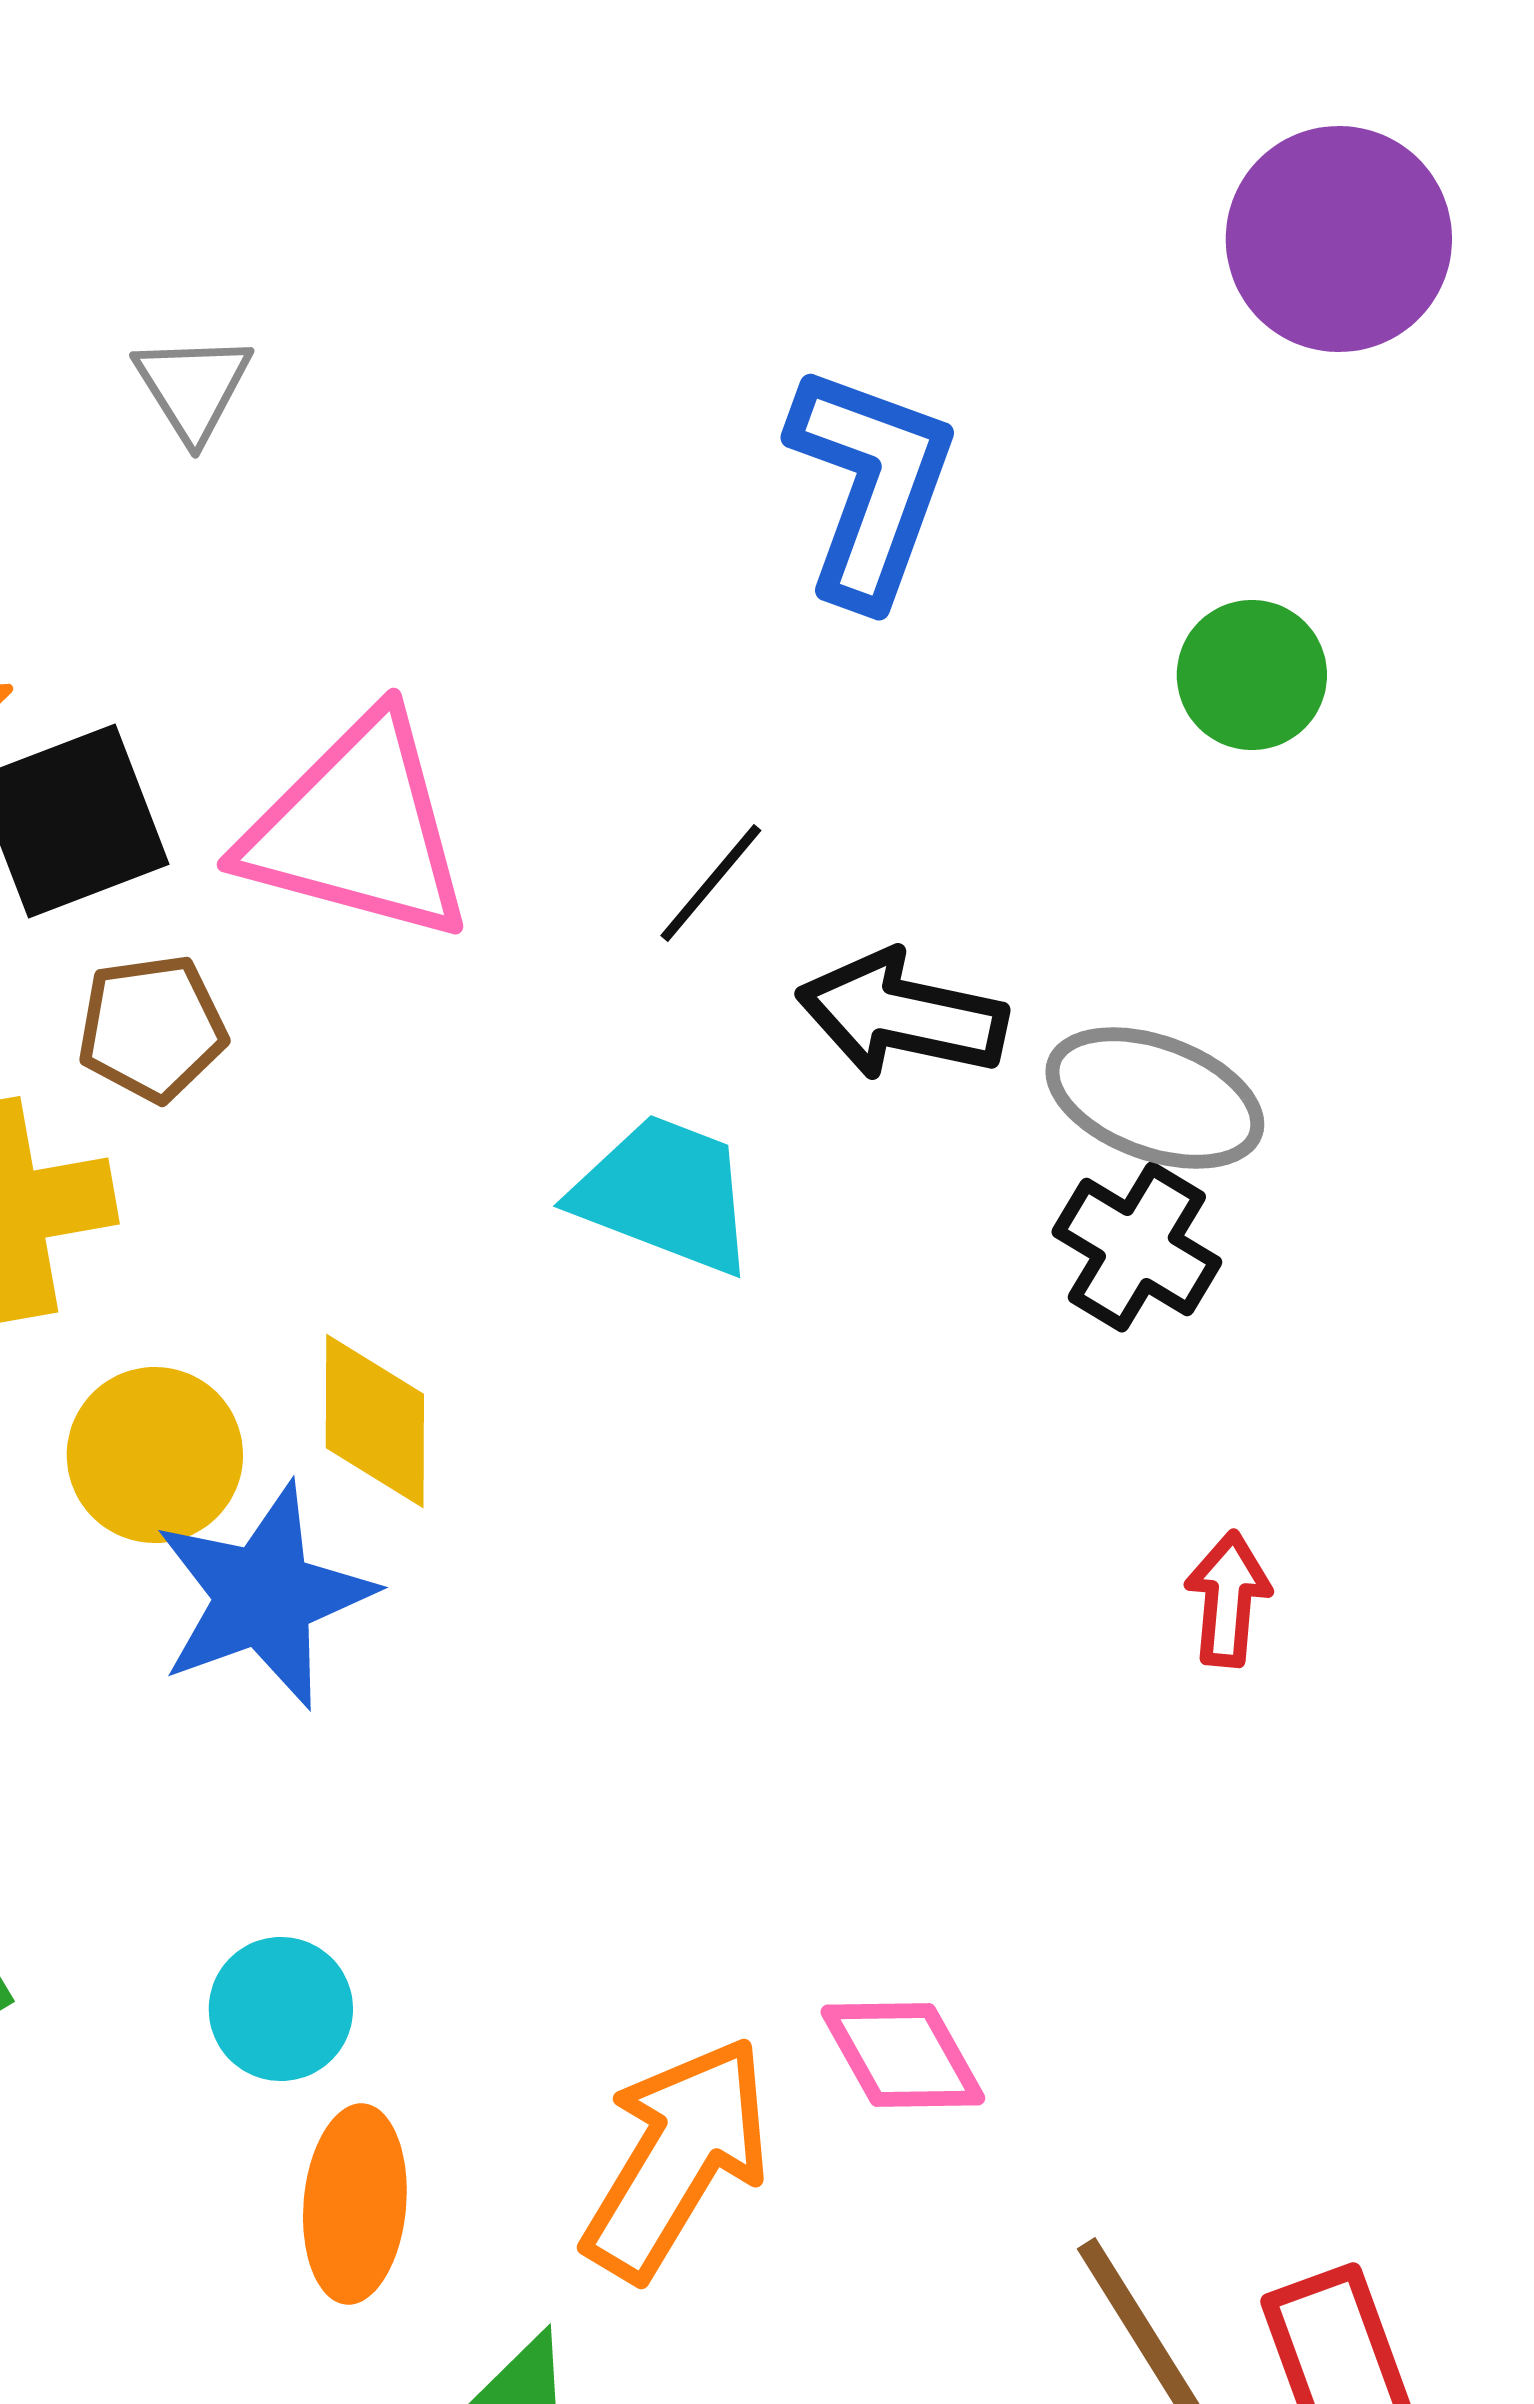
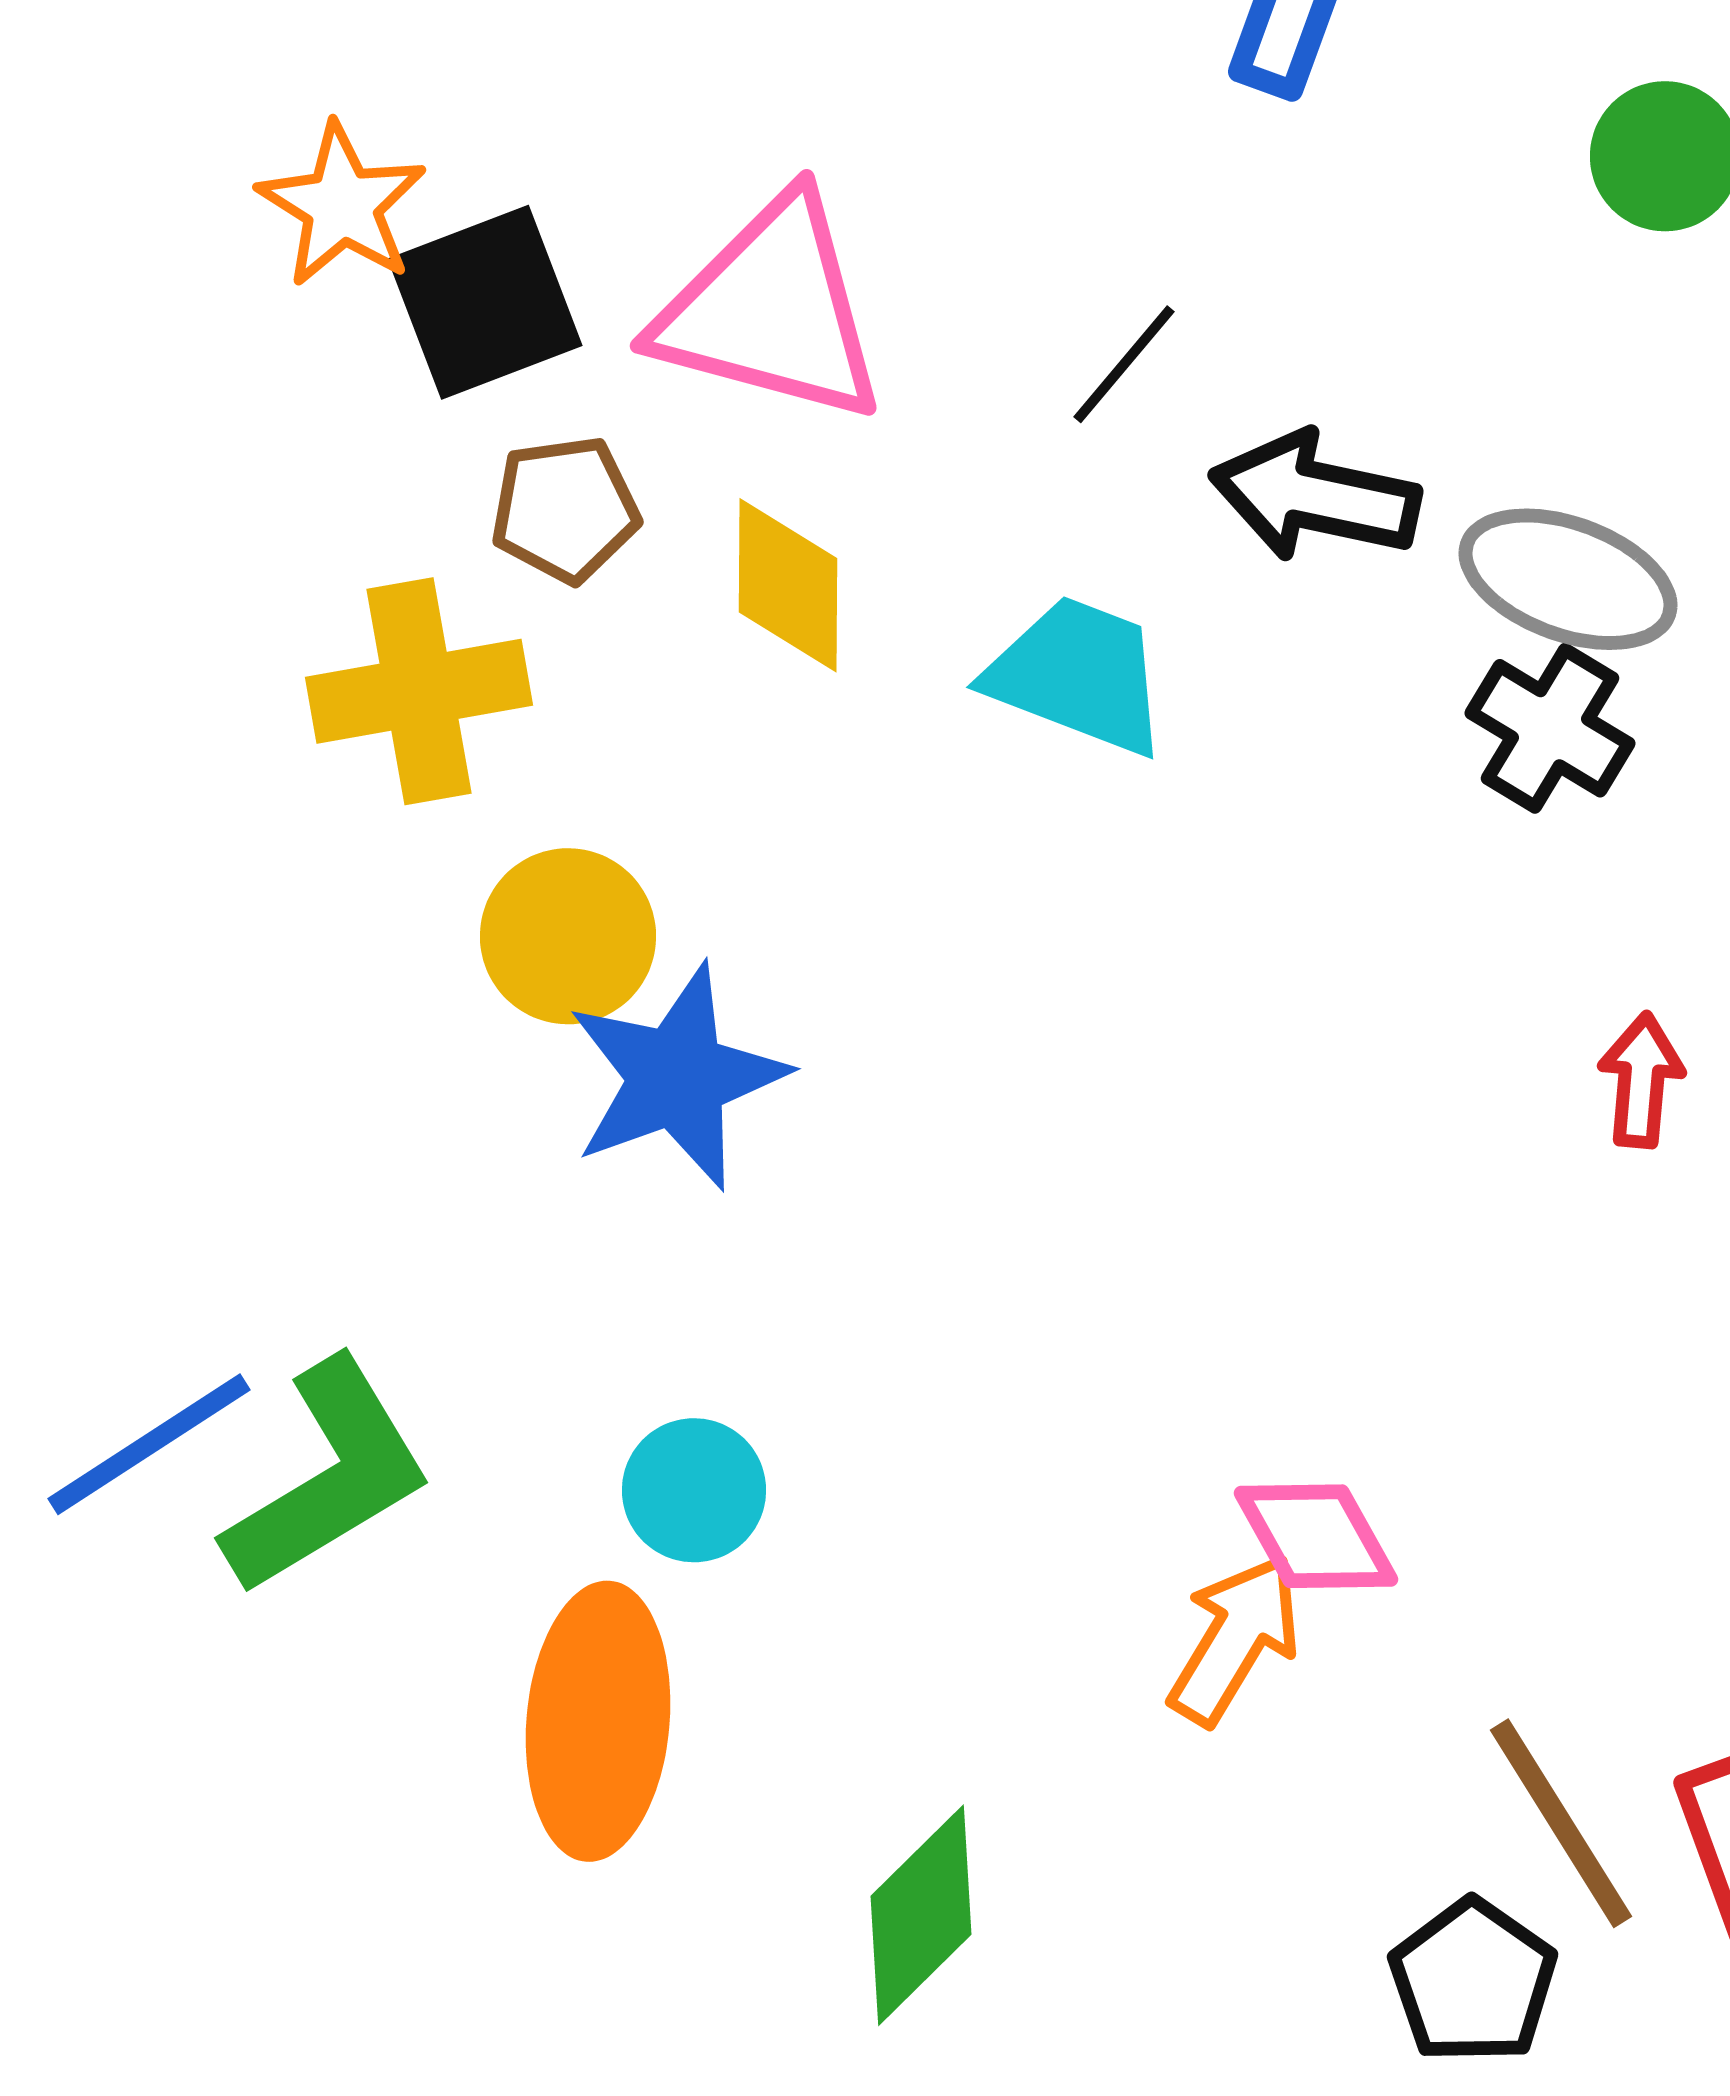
yellow diamond: (375, 1421) -> (788, 585), moved
orange arrow: (677, 2158) -> (1235, 1639), moved, size x0.7
orange ellipse: (355, 2204) -> (598, 1721), moved, size x1.4

